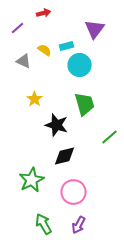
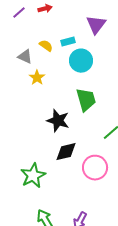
purple line: (18, 28) -> (19, 13), moved
yellow star: (35, 99) -> (37, 78), moved
pink circle: (74, 192) -> (95, 168), moved

